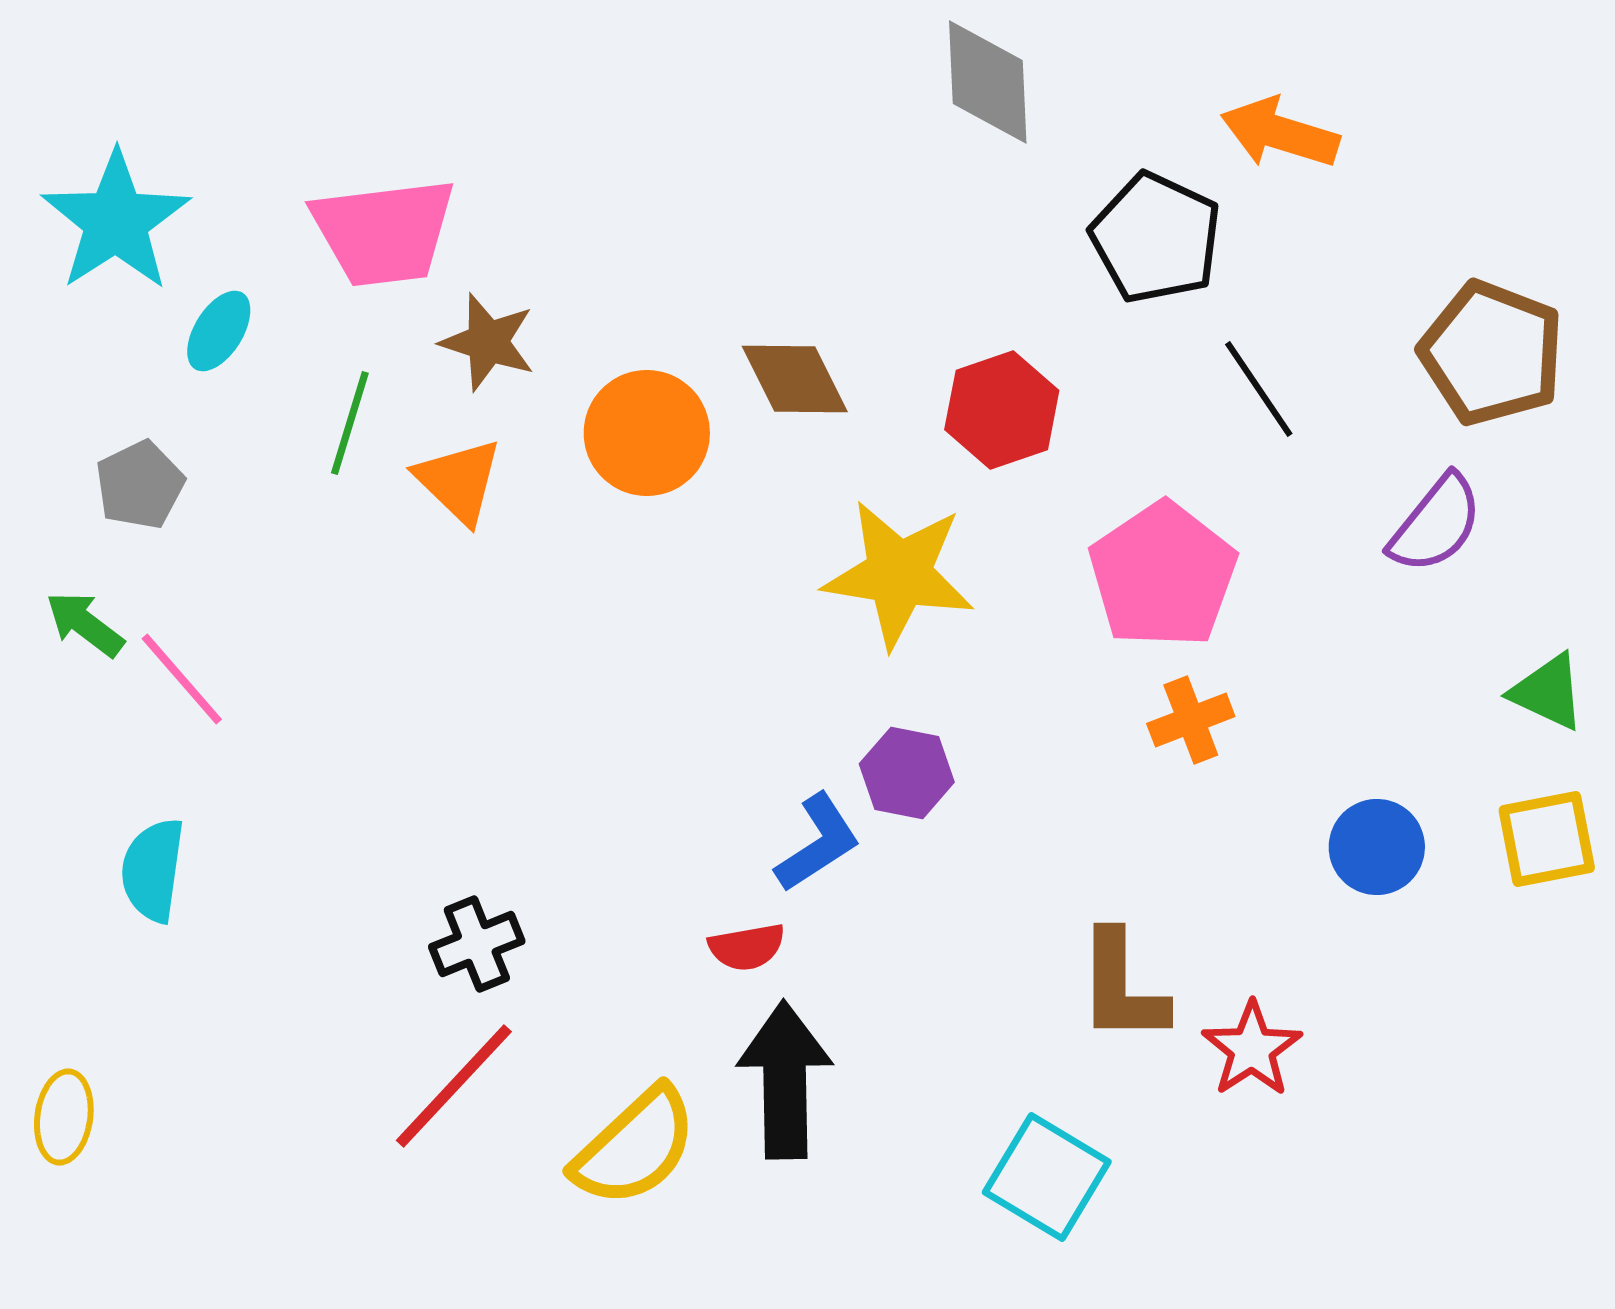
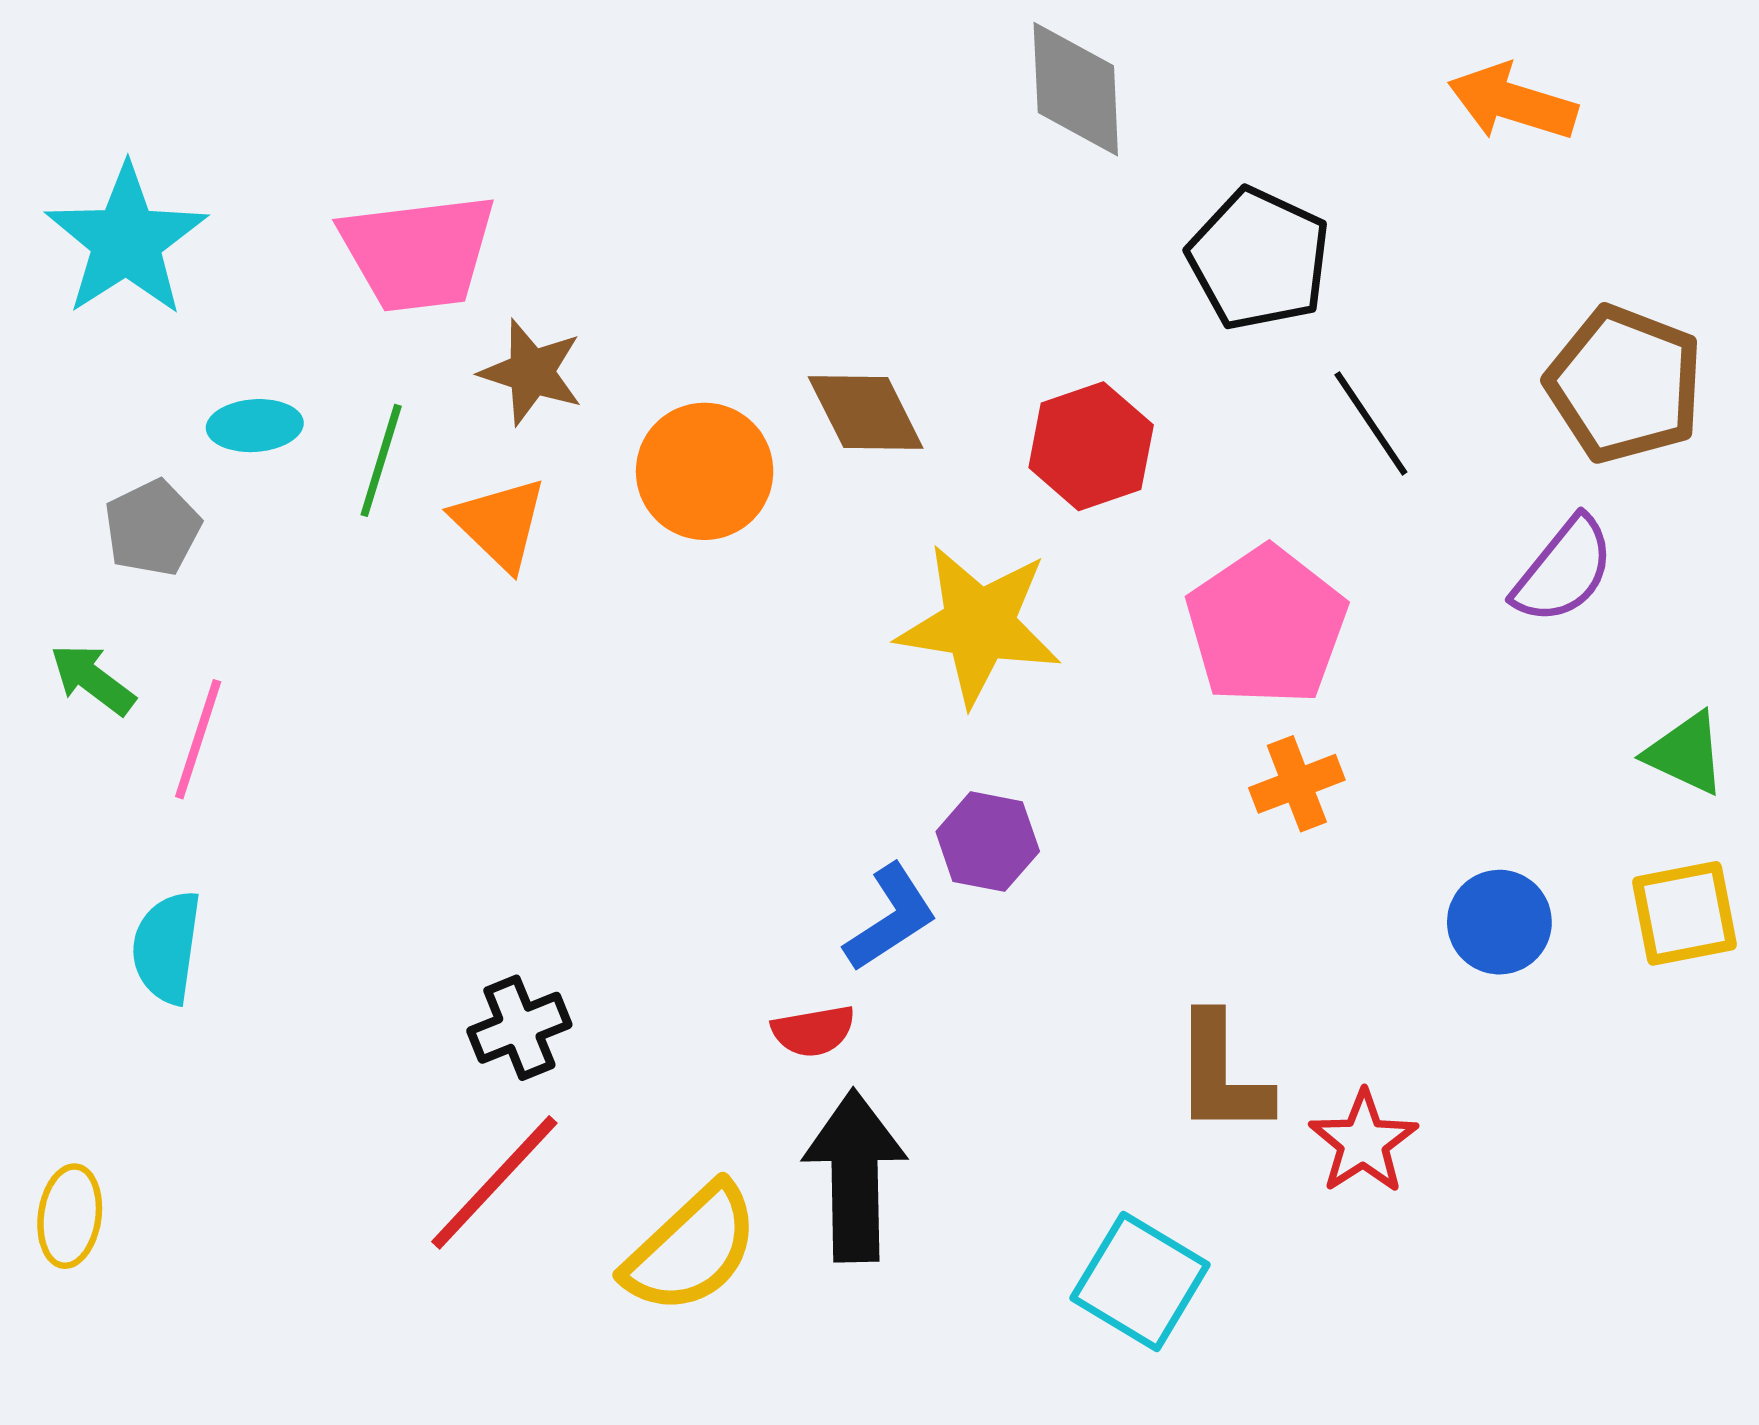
orange arrow: (1280, 133) -> (1512, 102), moved
cyan ellipse: (219, 331) -> (255, 426), moved, turned 54
pink line: (182, 679) -> (198, 739), turned 59

